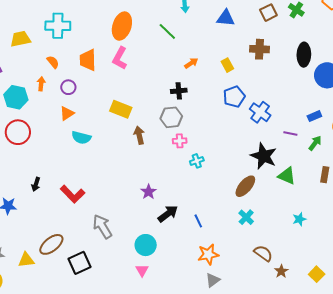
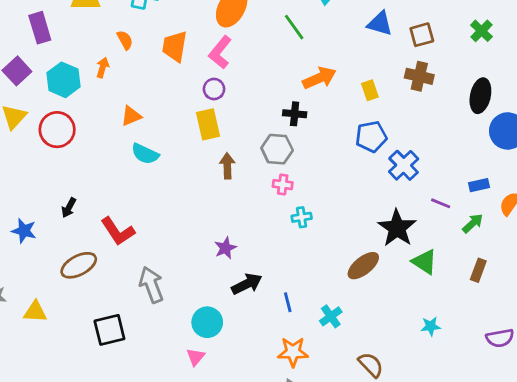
brown square: (268, 13) -> (422, 35), moved
orange arrow: (191, 63) -> (319, 78), size x1.6
purple circle: (68, 87) -> (214, 89), moved
yellow rectangle: (121, 109) -> (208, 124), turned 45
cyan cross: (246, 217) -> (331, 316), moved
brown ellipse: (51, 244) -> (79, 265), moved

